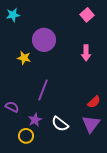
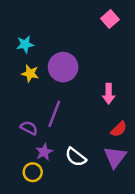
cyan star: (13, 15) -> (25, 44), moved
purple circle: (44, 40) -> (63, 67), moved
pink arrow: (86, 53) -> (109, 94), moved
purple semicircle: (12, 107) -> (29, 128), moved

